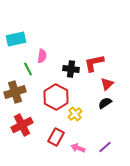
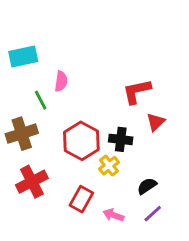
black cross: (71, 69) -> (121, 139), moved
black semicircle: (105, 103) -> (147, 186), moved

